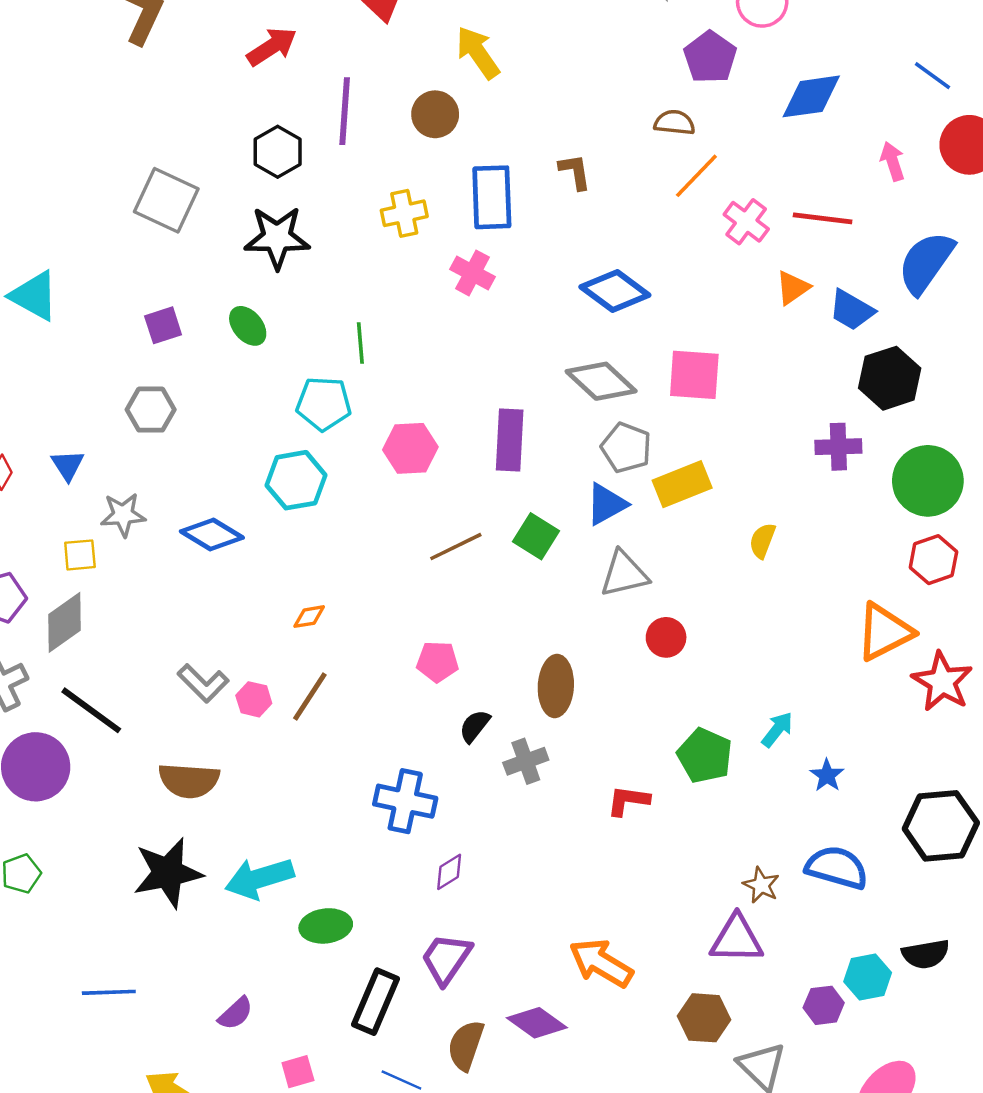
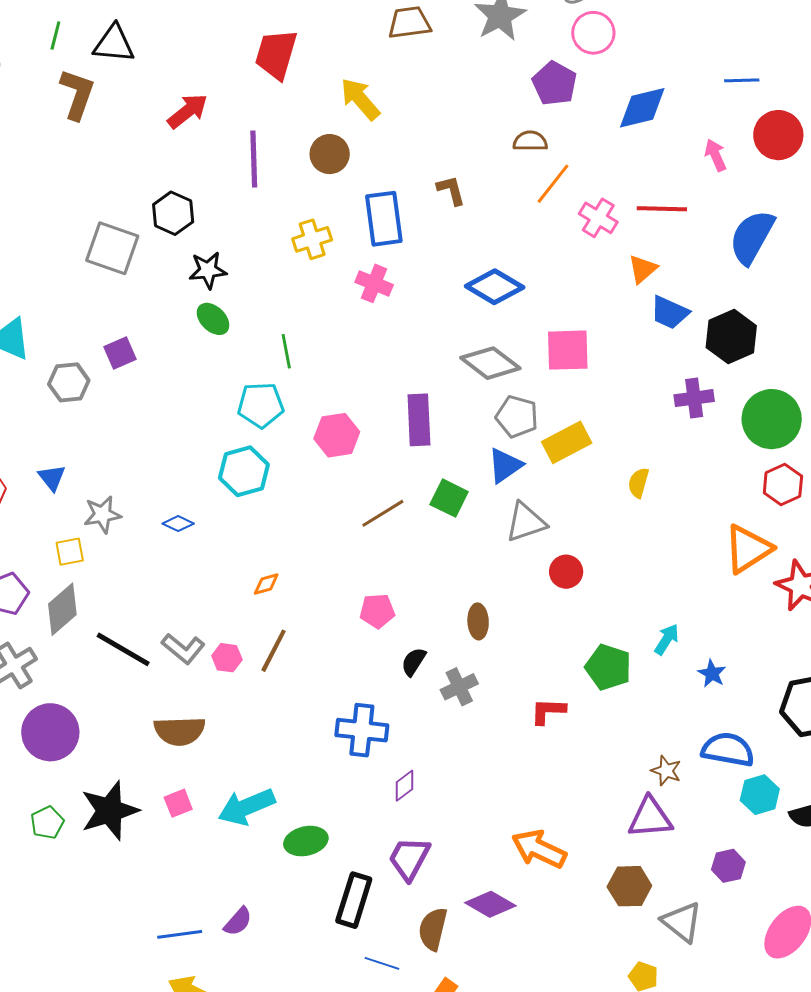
blue line: (932, 76) -> (742, 80), turned -32
black hexagon: (278, 152) -> (173, 213), moved
black star: (277, 238) -> (208, 270), size x0.7
blue trapezoid: (852, 310) -> (670, 312), moved
green ellipse: (248, 326) -> (213, 319), moved
gray hexagon: (151, 410) -> (69, 382), moved
blue diamond: (212, 534) -> (178, 524), size x0.6
brown ellipse: (556, 686) -> (478, 621), size x0.7
black line: (91, 710) -> (123, 649), moved
black star: (168, 873) -> (110, 811), moved
cyan hexagon: (868, 977) -> (760, 795), moved
blue line: (109, 992) -> (180, 934), moved
pink square: (298, 1072) -> (178, 803), moved

